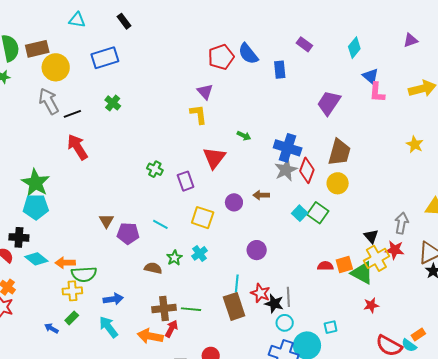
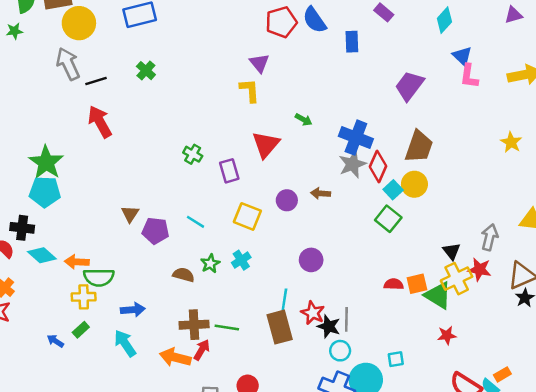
cyan square: (300, 213) -> (393, 190), moved

